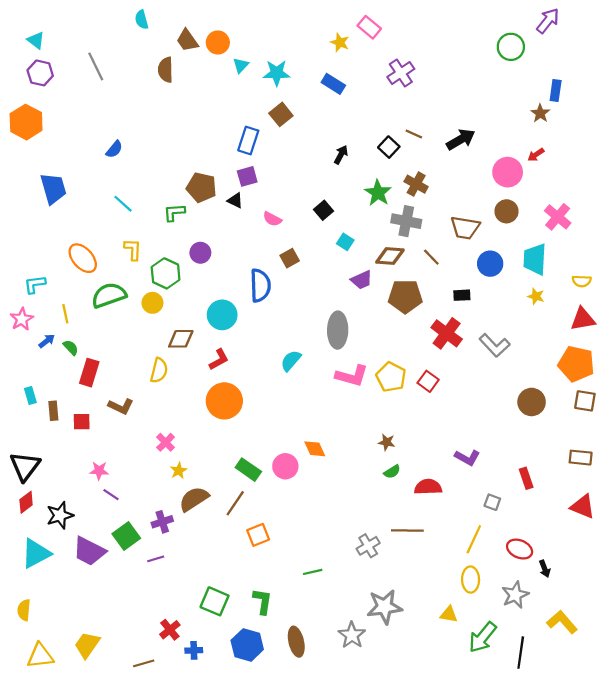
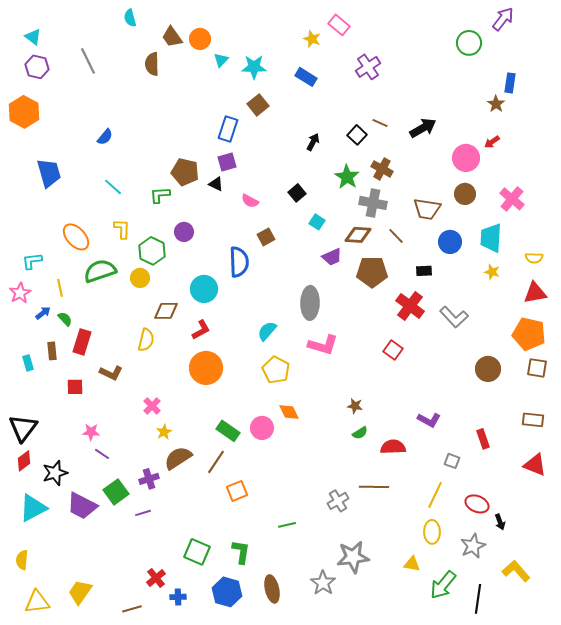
yellow pentagon: (391, 377) -> (276, 370), moved
brown rectangle: (53, 411) -> (52, 351), moved

